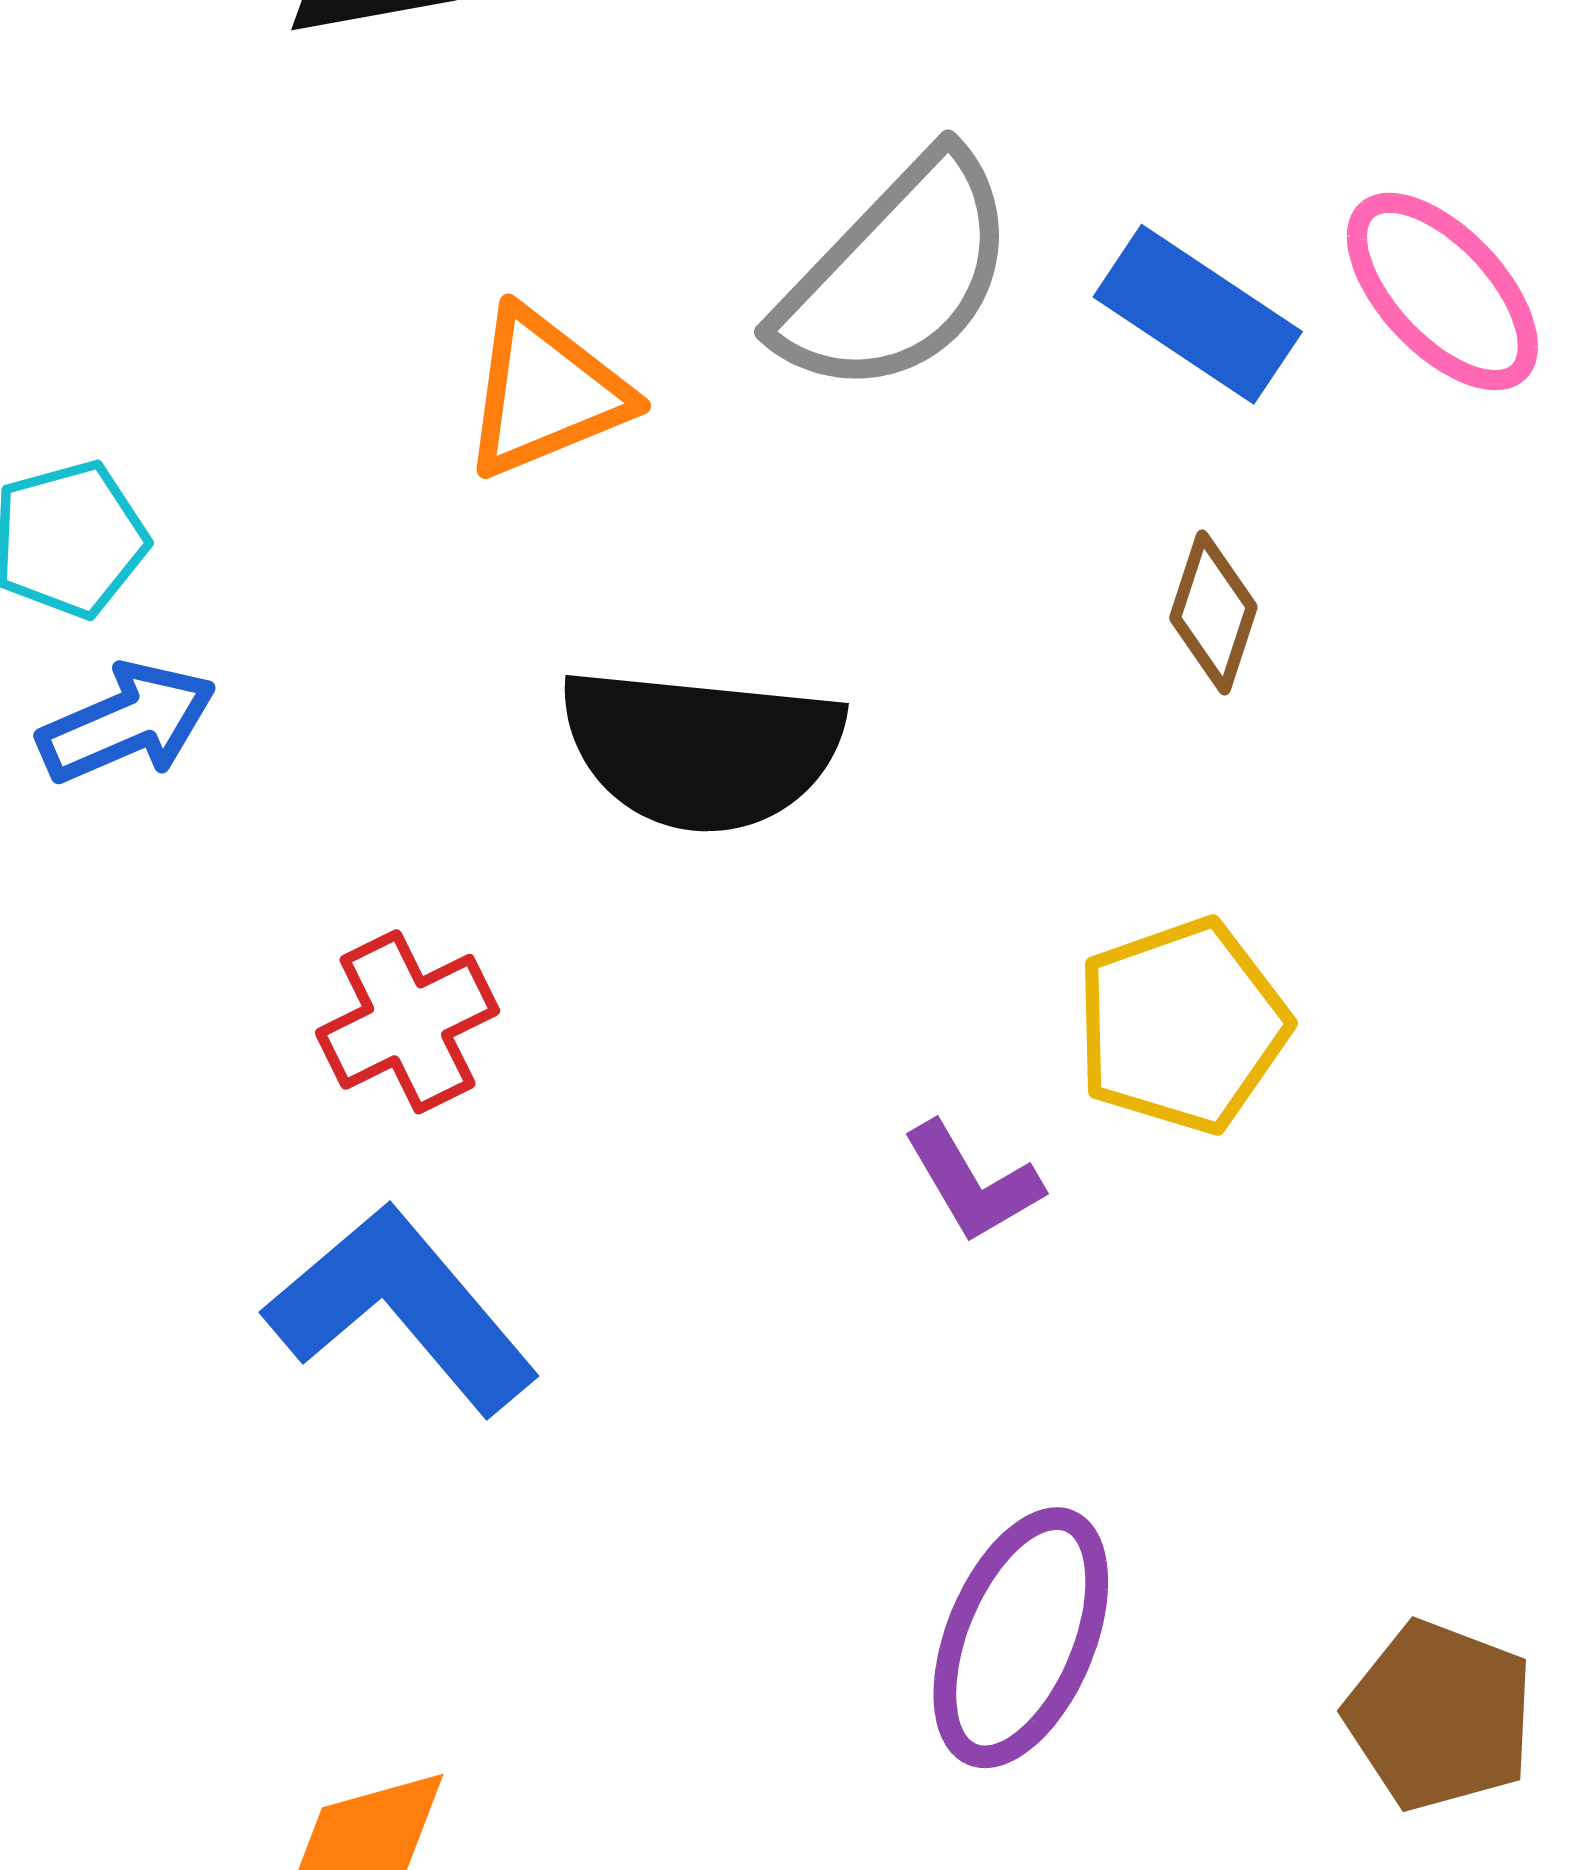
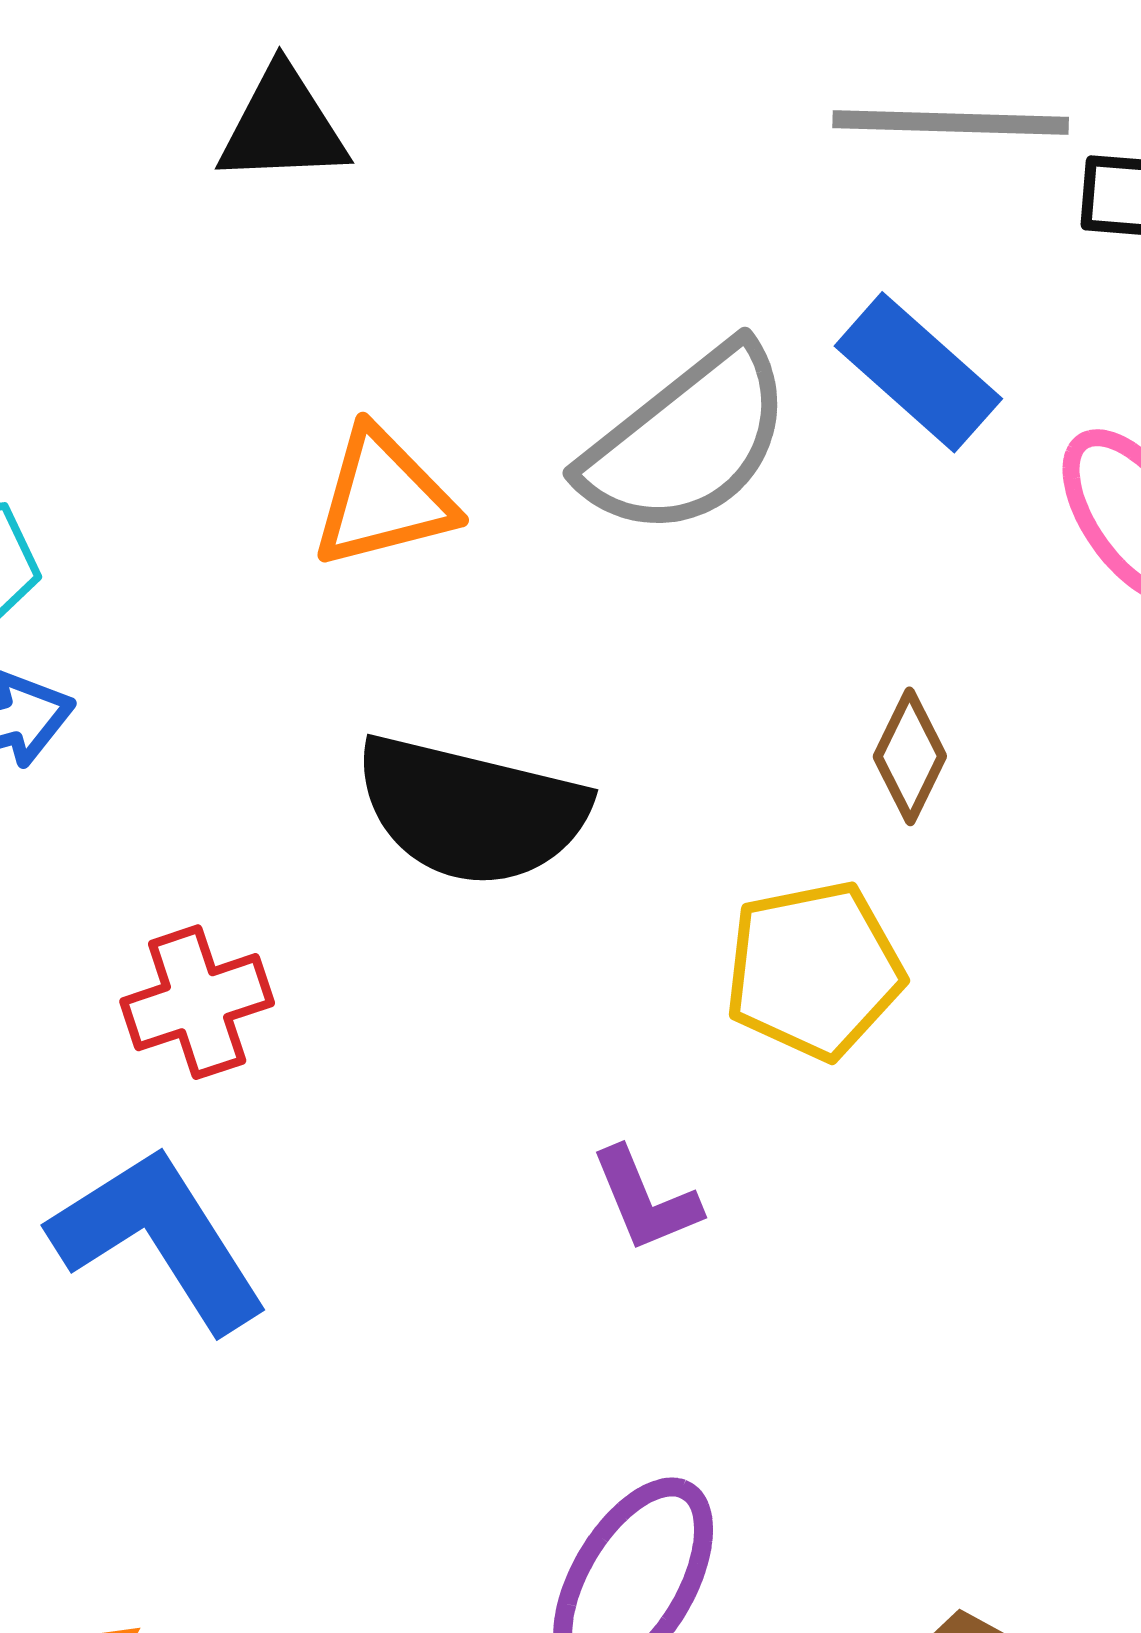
blue rectangle: (1198, 314) -> (918, 372), moved
yellow pentagon: (1182, 1026) -> (814, 970), moved

